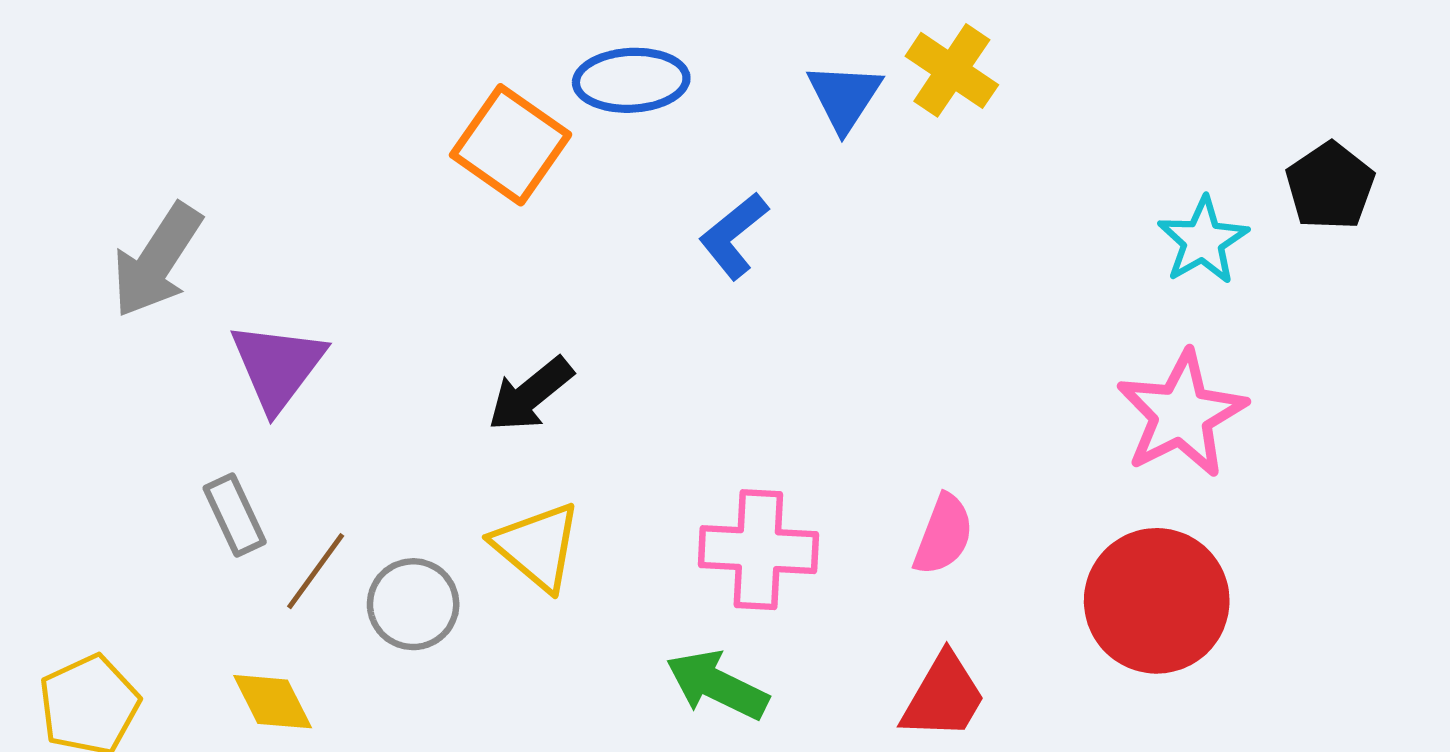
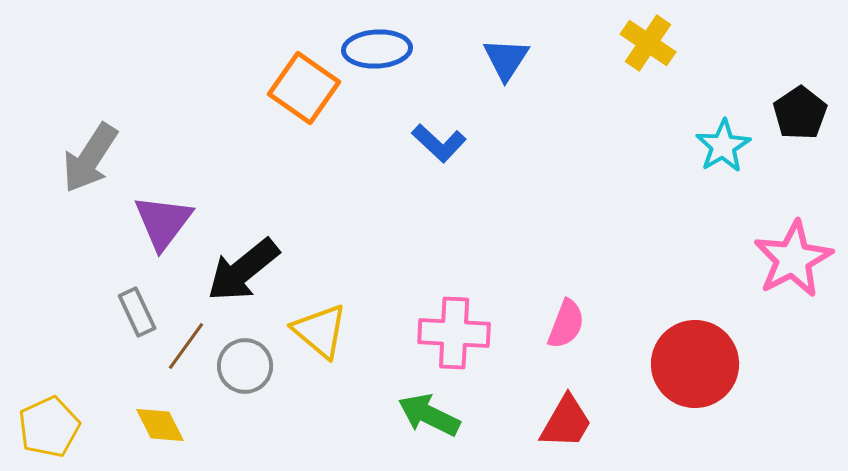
yellow cross: (952, 70) -> (648, 43), moved
blue L-shape: (734, 236) -> (439, 143), turned -98
black arrow: (530, 394) -> (243, 270), moved, size x1.4
pink star: (1181, 414) -> (793, 259), moved

